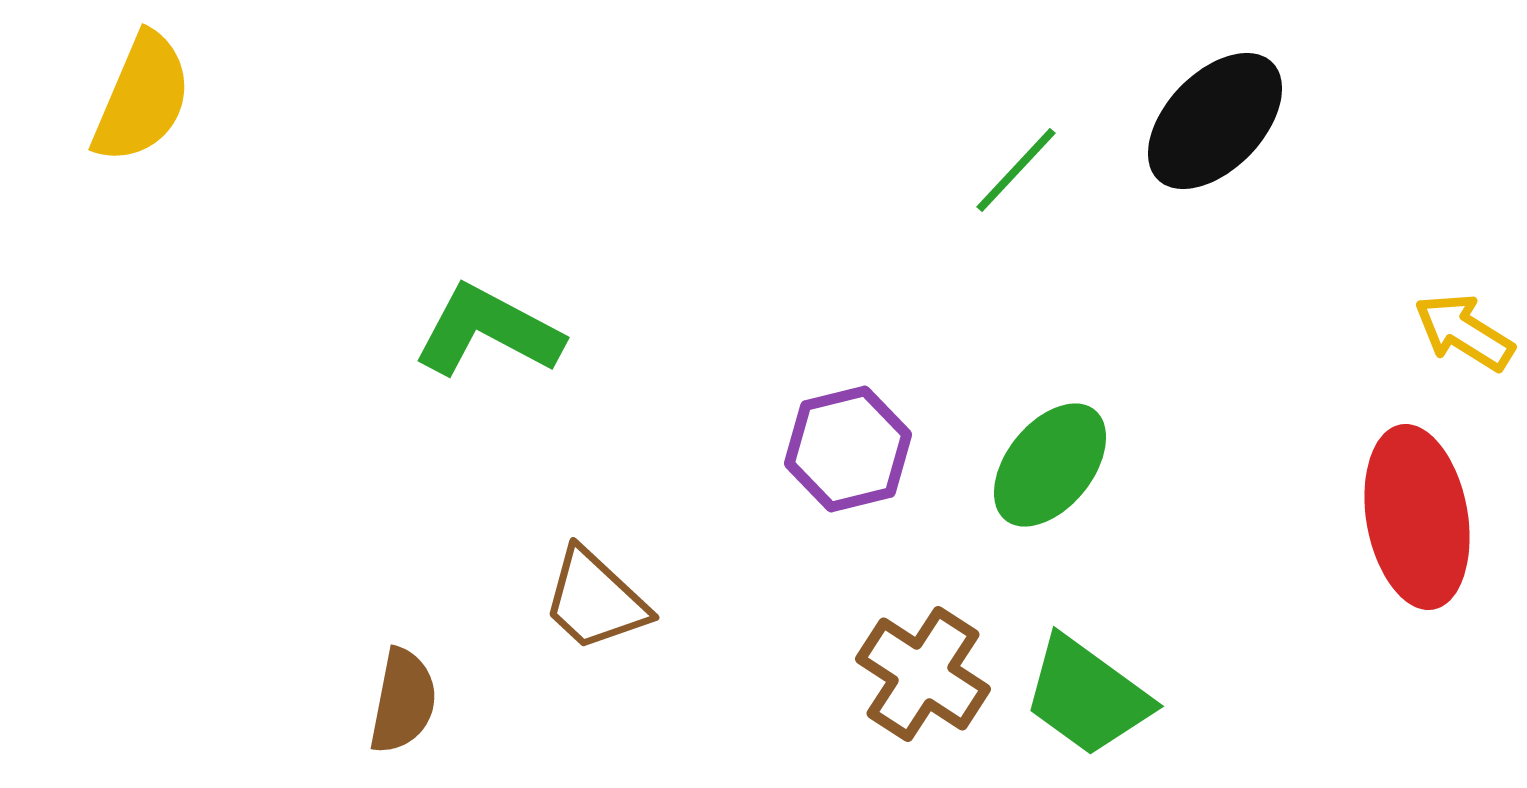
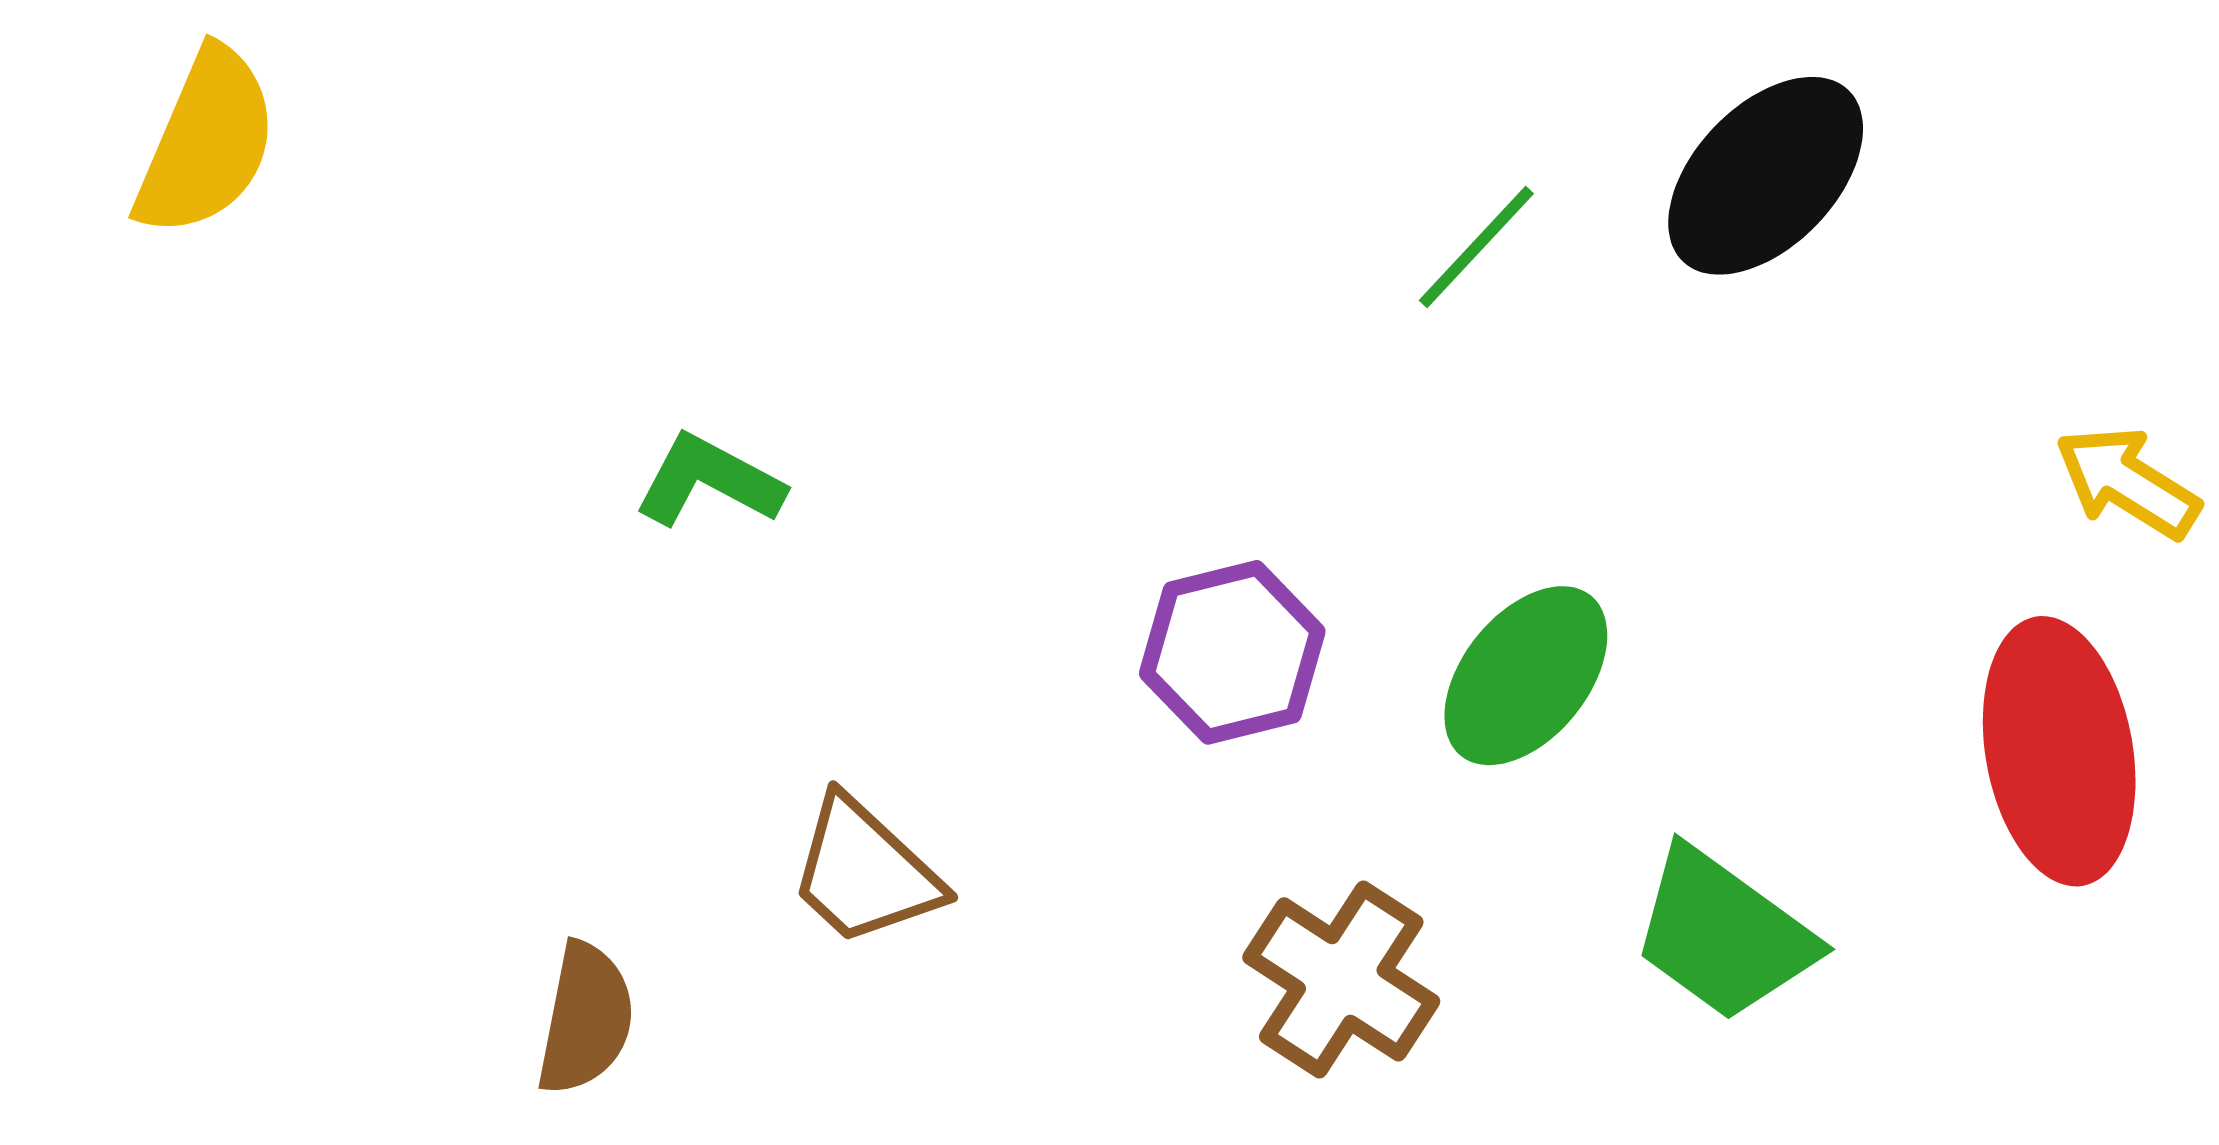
green L-shape: (488, 331) -> (709, 481), size x0.7
green trapezoid: (1087, 696) -> (1723, 934), moved

